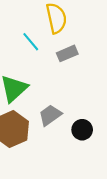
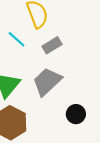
gray trapezoid: (50, 115) -> (47, 82), moved, size x1.4

